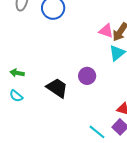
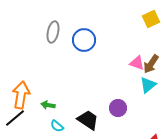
cyan semicircle: (16, 96) -> (57, 126), moved

